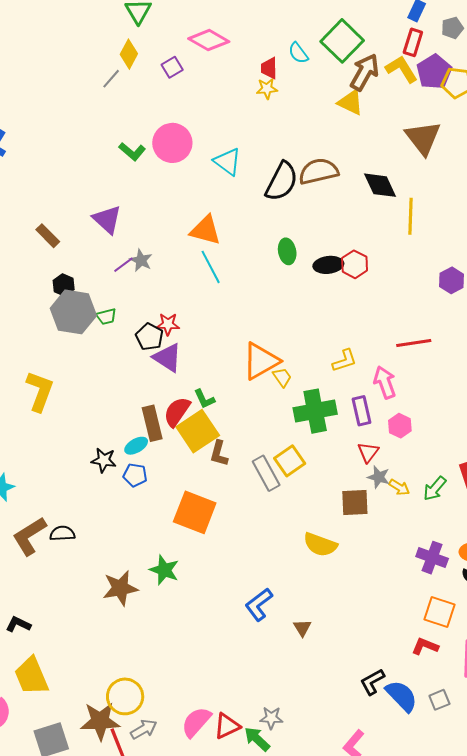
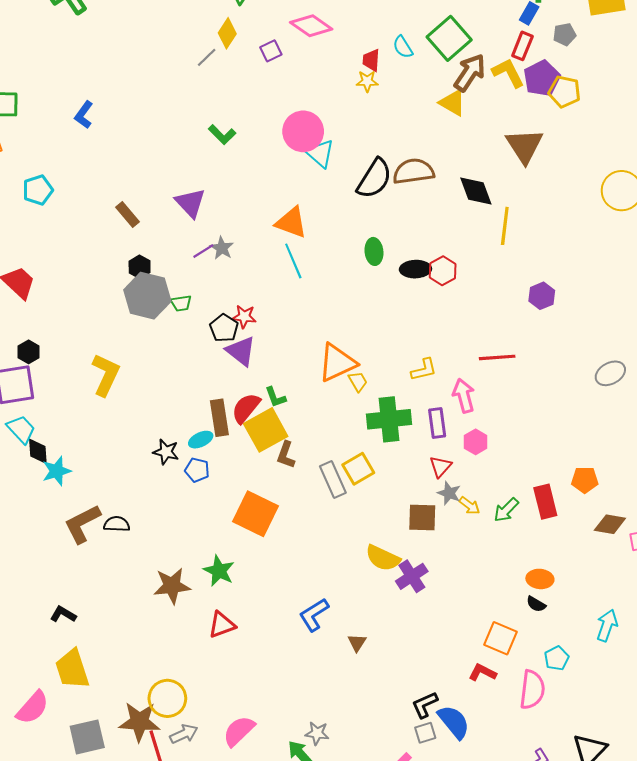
pink circle: (172, 143) -> (303, 131), moved
purple cross: (432, 558) -> (412, 576), moved, turned 32
gray square: (439, 700) -> (425, 733), moved
red triangle: (227, 726) -> (222, 625), moved

